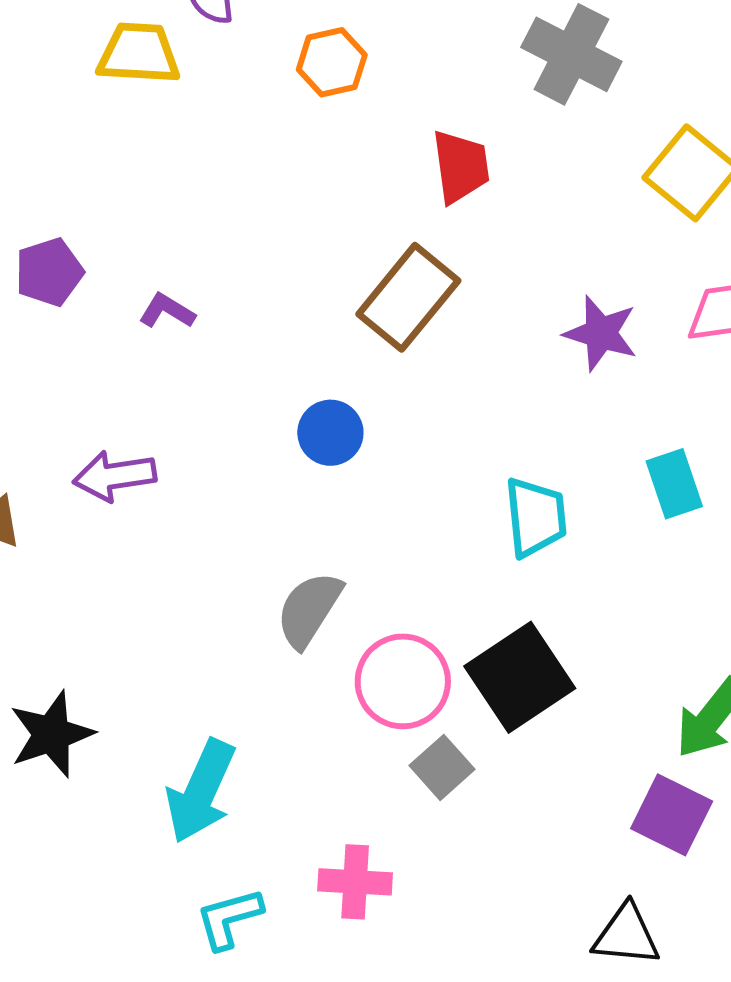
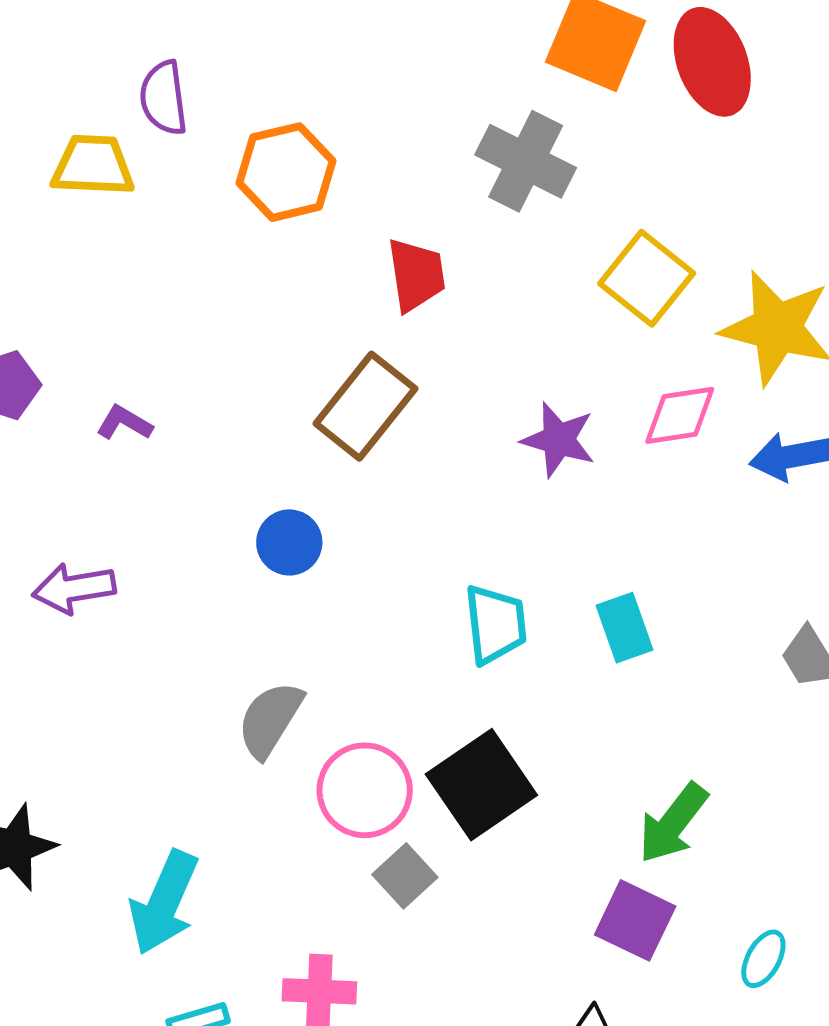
orange hexagon: (332, 62) -> (286, 172), size x1.4
cyan rectangle: (674, 484) -> (625, 628), moved

